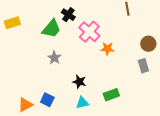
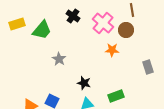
green trapezoid: (51, 29) -> (42, 30), moved
pink cross: (89, 32) -> (103, 23), moved
brown circle: (148, 44) -> (126, 30), moved

